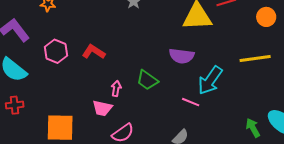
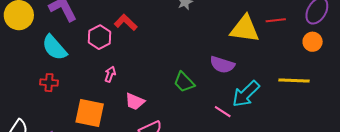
red L-shape: (94, 52) -> (126, 22), moved
pink arrow: (116, 89) -> (110, 74), moved

